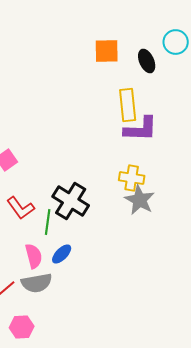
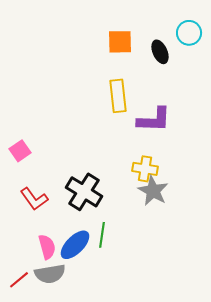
yellow rectangle: (128, 105) -> (118, 96), moved
green line: (48, 222) -> (102, 235), moved
blue ellipse: (62, 254) -> (75, 245), size x1.5

